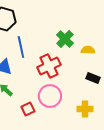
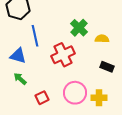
pink circle: (50, 96) -> (75, 93), moved

